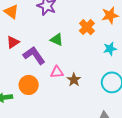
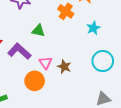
pink triangle: (57, 72) -> (46, 63), turned -48
orange circle: (29, 85) -> (35, 81), moved

